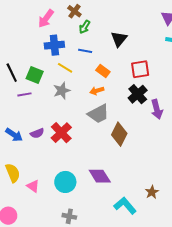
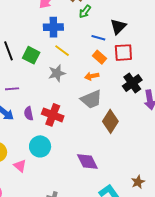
blue line: (85, 51) -> (98, 38), moved
red square: (140, 69) -> (123, 53), moved
purple line: (24, 94) -> (12, 89), moved
purple semicircle: (37, 133) -> (29, 113), turned 96
red cross: (61, 133) -> (53, 115), turned -30
cyan circle: (65, 182) -> (40, 146), moved

